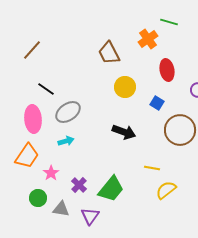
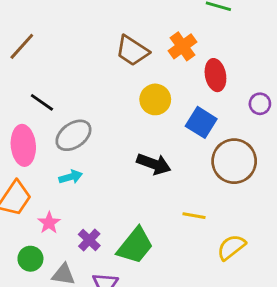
orange cross: (148, 39) -> (182, 46), moved
brown trapezoid: (109, 53) -> (132, 51), turned -30
blue square: (157, 103) -> (201, 122), size x1.5
yellow semicircle: (166, 190) -> (231, 247), moved

